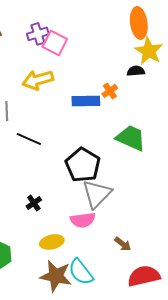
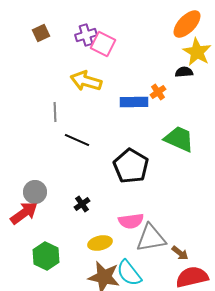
orange ellipse: (139, 23) -> (187, 24), turned 52
yellow arrow: (38, 80) -> (86, 81), turned 32
gray triangle: (97, 194) -> (151, 238), moved, turned 36
brown arrow: (123, 244) -> (180, 253), moved

